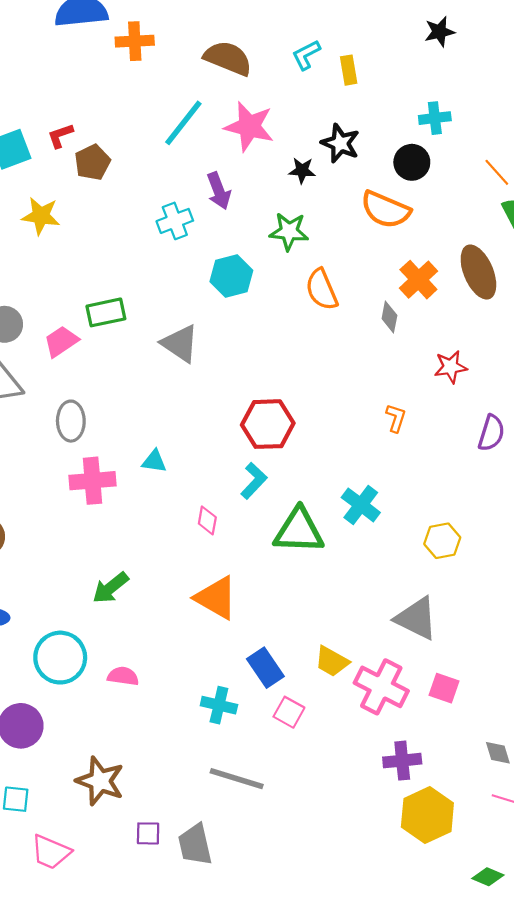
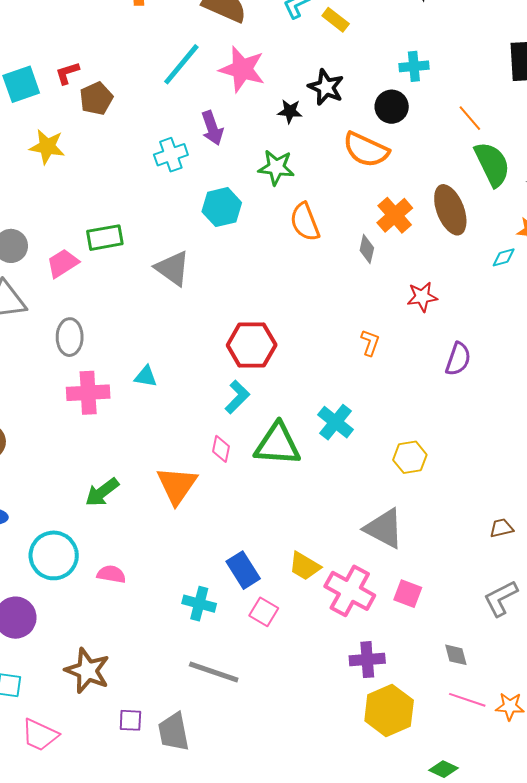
yellow rectangle: (349, 70) -> (336, 20), turned -44
pink diamond: (207, 520) -> (221, 449), moved
orange triangle: (216, 598) -> (177, 485), moved, turned 33

